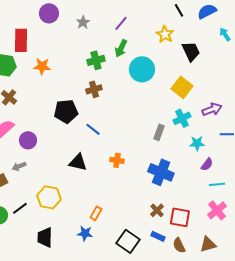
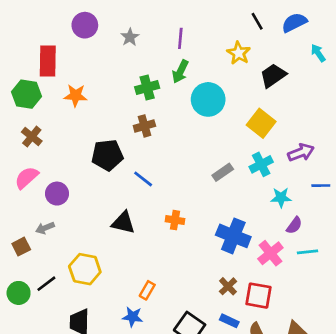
purple line: (121, 23) -> (180, 38), turned -35
black trapezoid: (191, 51) -> (273, 76), turned -100
gray rectangle: (159, 132) -> (223, 172), moved, turned 35
pink cross: (217, 210) -> (270, 253), moved

